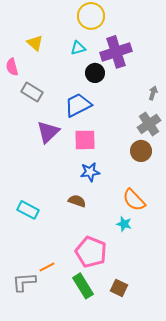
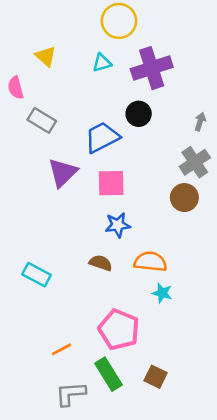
black circle: (95, 73) -> (139, 114), moved
orange semicircle: (134, 200) -> (150, 262), moved, turned 140
gray L-shape: (24, 282) -> (71, 394), moved

